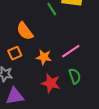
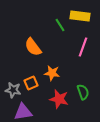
pink line: (71, 51) -> (83, 47), moved, turned -36
orange square: (15, 53) -> (31, 83), moved

